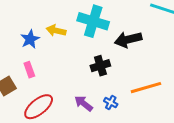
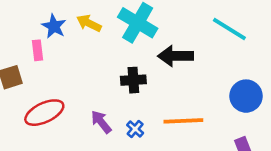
blue star: (30, 39) -> (54, 26), turned -30
pink rectangle: (29, 70) -> (37, 50), moved

